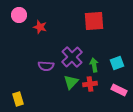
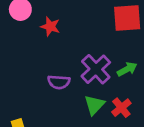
green arrow: (94, 65) -> (127, 69), moved, turned 72
red cross: (90, 84) -> (121, 108), turned -32

